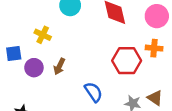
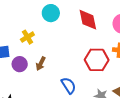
yellow cross: (43, 35) -> (27, 37), turned 32

